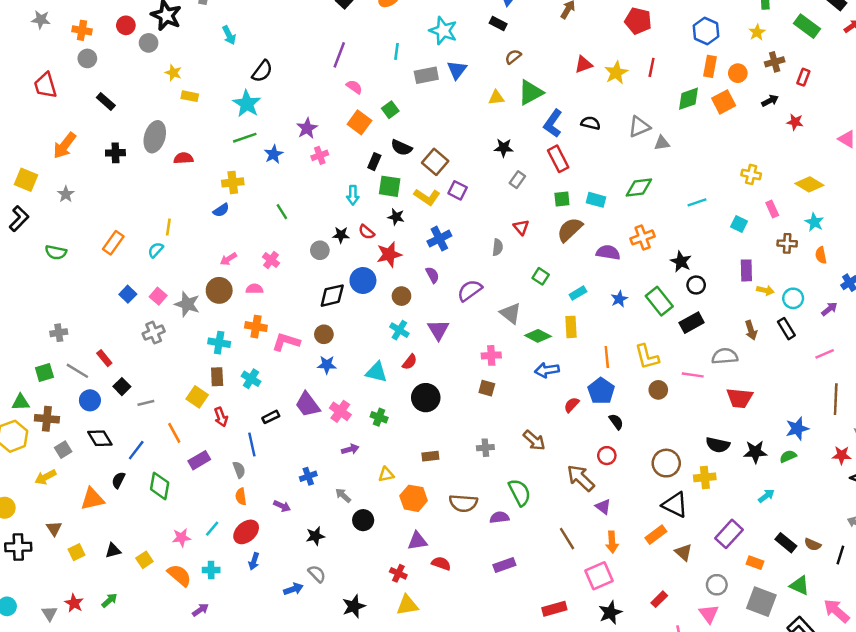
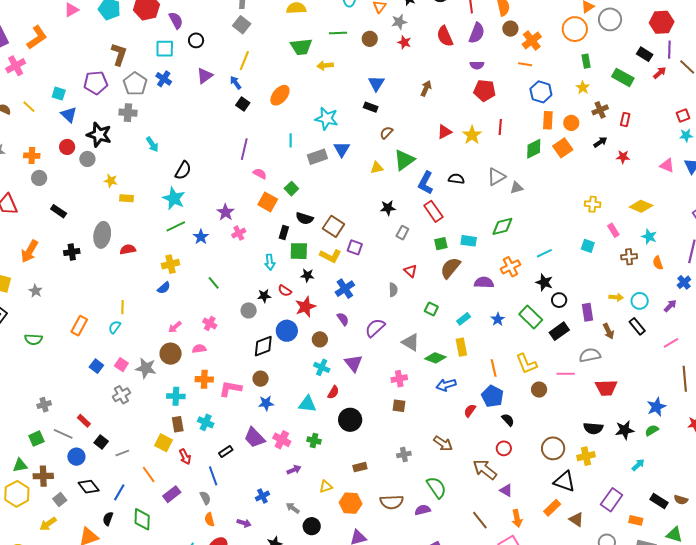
cyan line: (697, 202) -> (544, 253), moved
purple rectangle: (746, 270) -> (587, 312), moved

